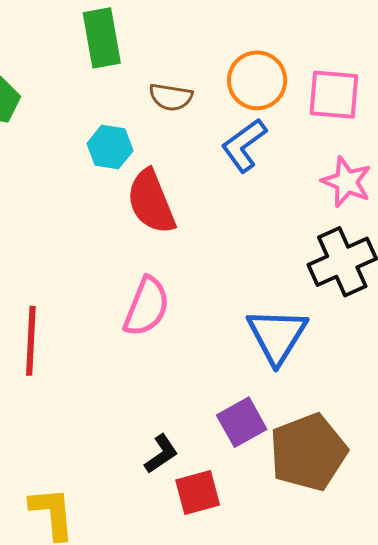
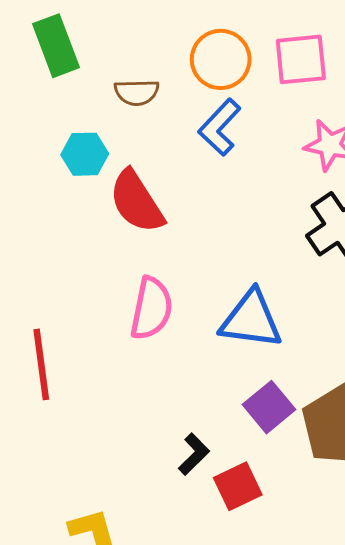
blue triangle: (277, 336) -> (251, 320), moved, turned -44

